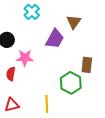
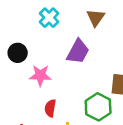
brown triangle: (74, 22) -> (96, 18), moved
red semicircle: (11, 74) -> (50, 108), moved

